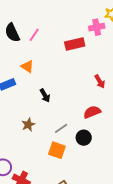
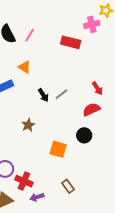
red rectangle: (75, 44) -> (71, 42), turned 30
red arrow: (100, 81) -> (97, 88), moved
gray line: (61, 128) -> (61, 94), moved

